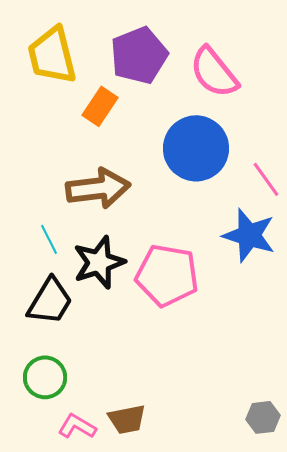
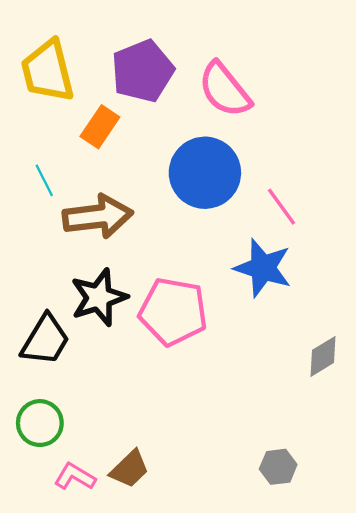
cyan line: (49, 239) -> (44, 180), moved
brown trapezoid: (127, 419) -> (130, 469), turned -33

